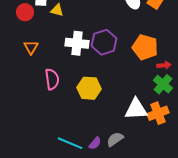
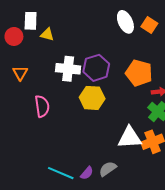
yellow hexagon: (89, 88) -> (92, 98), moved

